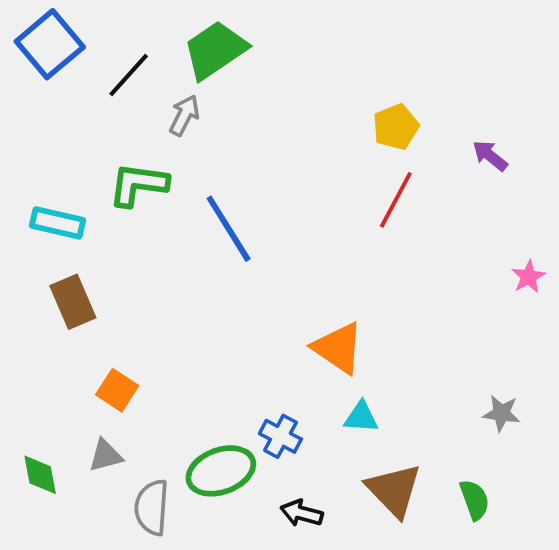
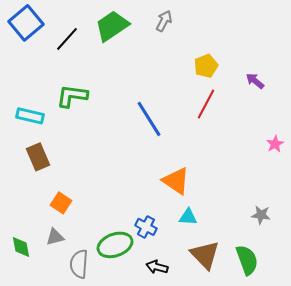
gray arrow: (184, 115) -> (164, 21), moved
blue line: (229, 229) -> (149, 119), moved
green semicircle: (475, 500) -> (247, 260), size x1.4

